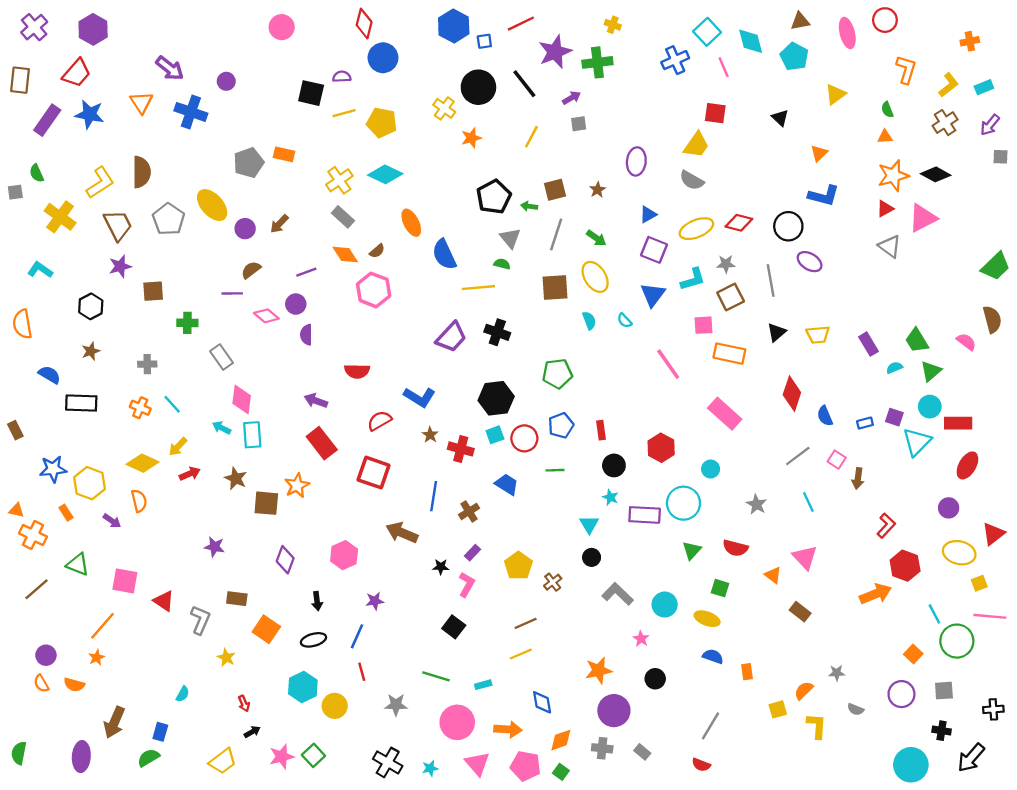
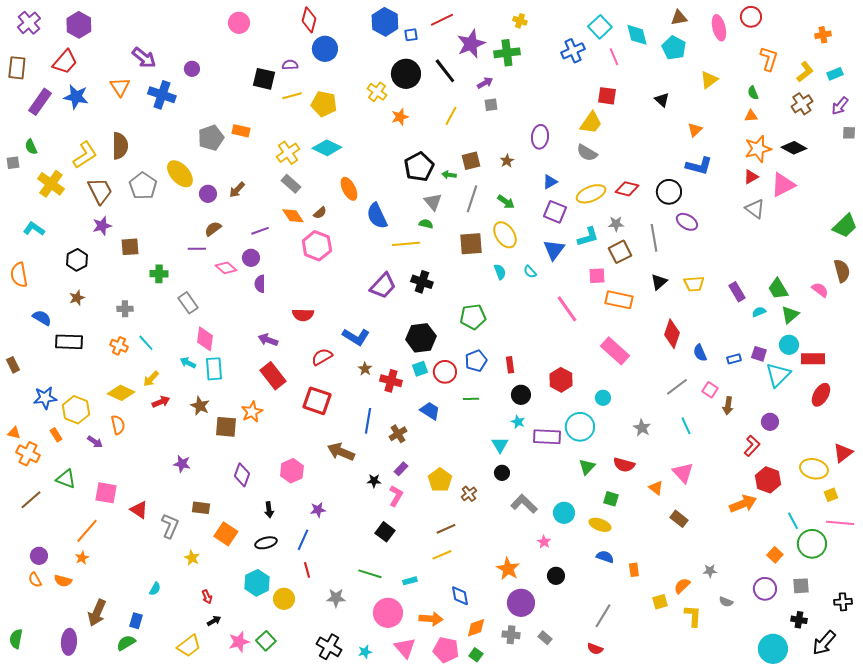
purple circle: (949, 508) -> (770, 422), moved
orange star: (599, 671) -> (508, 569), turned -30

